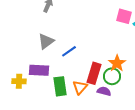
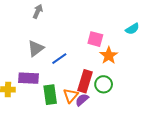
pink square: (124, 16) -> (95, 39), moved
orange star: (117, 63) -> (109, 56), moved
purple semicircle: (104, 91) -> (82, 100), moved, turned -56

